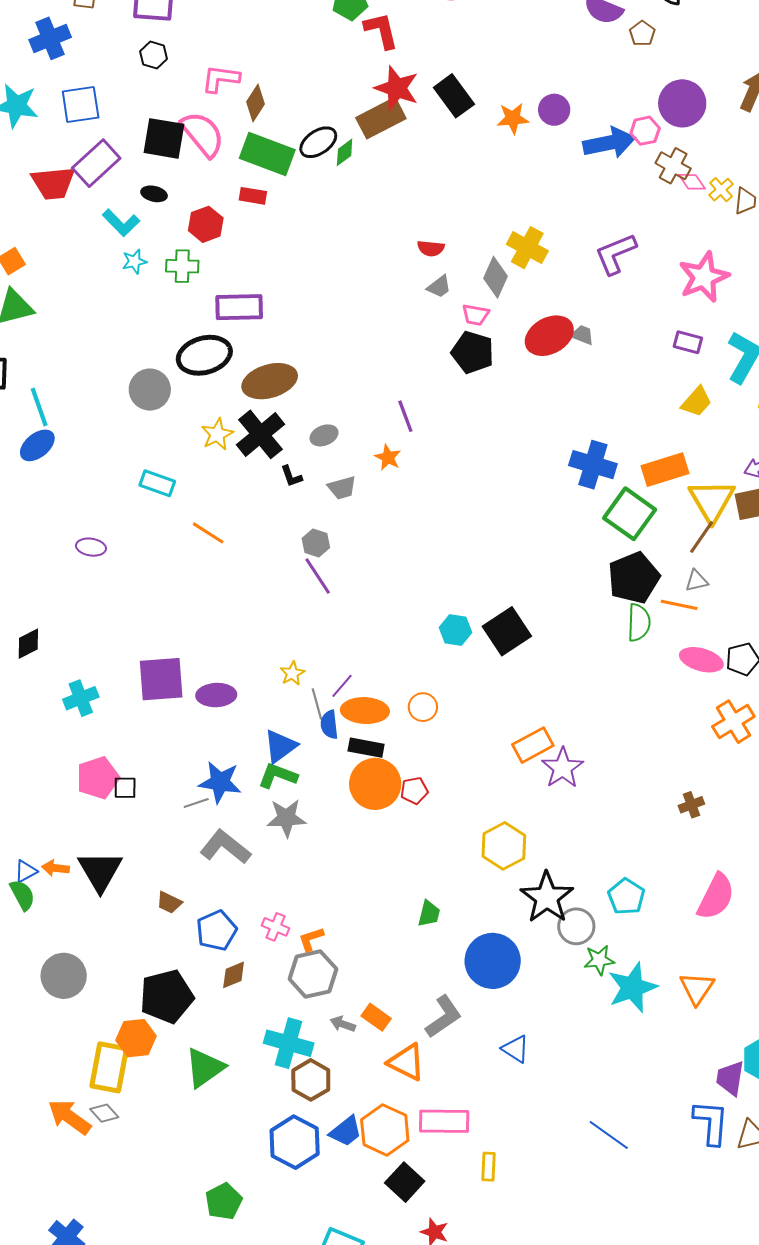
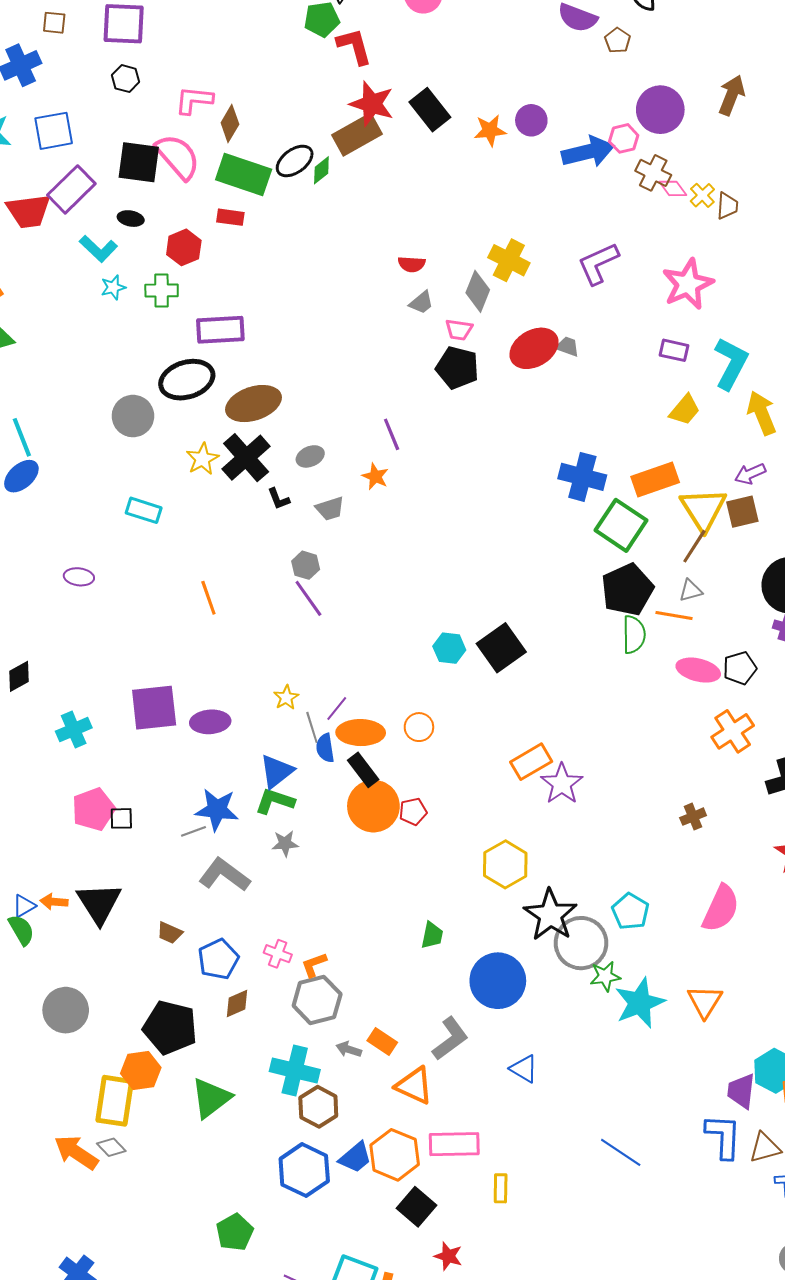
orange line: (208, 533) -> (208, 598), moved, turned 40
black rectangle: (366, 748) -> (363, 770), turned 44
gray star: (286, 818) -> (285, 844), size x0.7
gray circle: (576, 926) -> (581, 943), size x1.4
black pentagon: (167, 996) -> (170, 1027), turned 30

